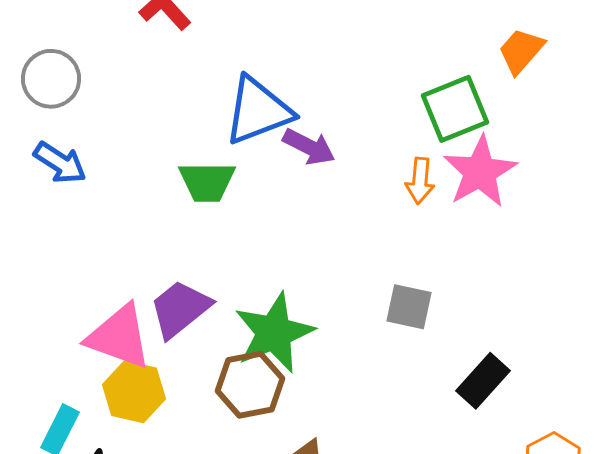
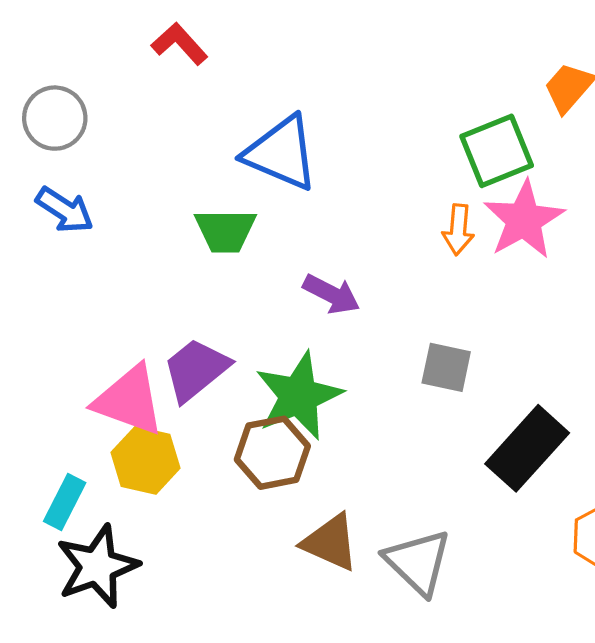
blue triangle: (258, 111) -> (281, 153), turned 44
purple arrow: (309, 147) -> (331, 294), moved
black rectangle: (483, 381) -> (527, 448), size x1.4

